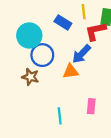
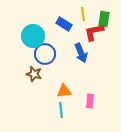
blue arrow: (81, 54) -> (81, 53), turned -66
orange triangle: (71, 71) -> (64, 91), moved

